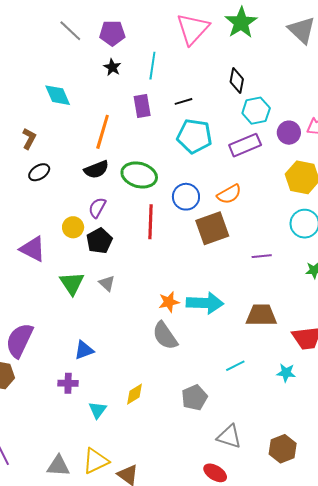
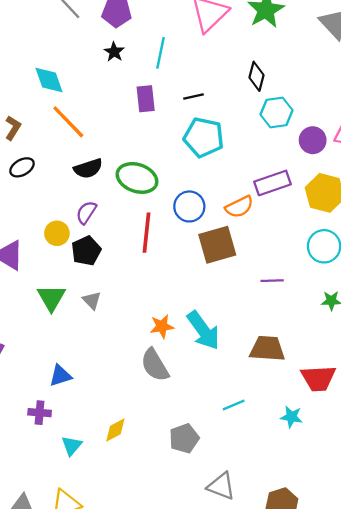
orange line: (103, 132) -> (68, 122), moved, turned -64
purple rectangle: (245, 145) -> (272, 183), moved
cyan arrow: (205, 303) -> (203, 330), turned 48

